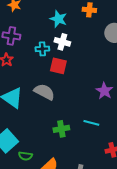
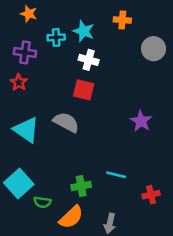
cyan cross: (42, 49) -> (56, 37), moved
cyan line: (91, 123) -> (116, 175), moved
green cross: (61, 129) -> (81, 186), moved

